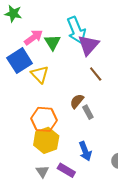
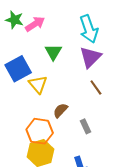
cyan arrow: (76, 30) -> (89, 29), moved
pink arrow: (33, 37) -> (35, 24), moved
brown semicircle: (77, 101) -> (60, 110), moved

